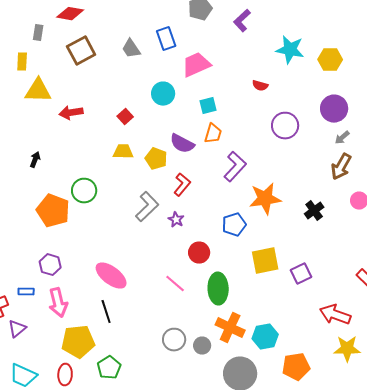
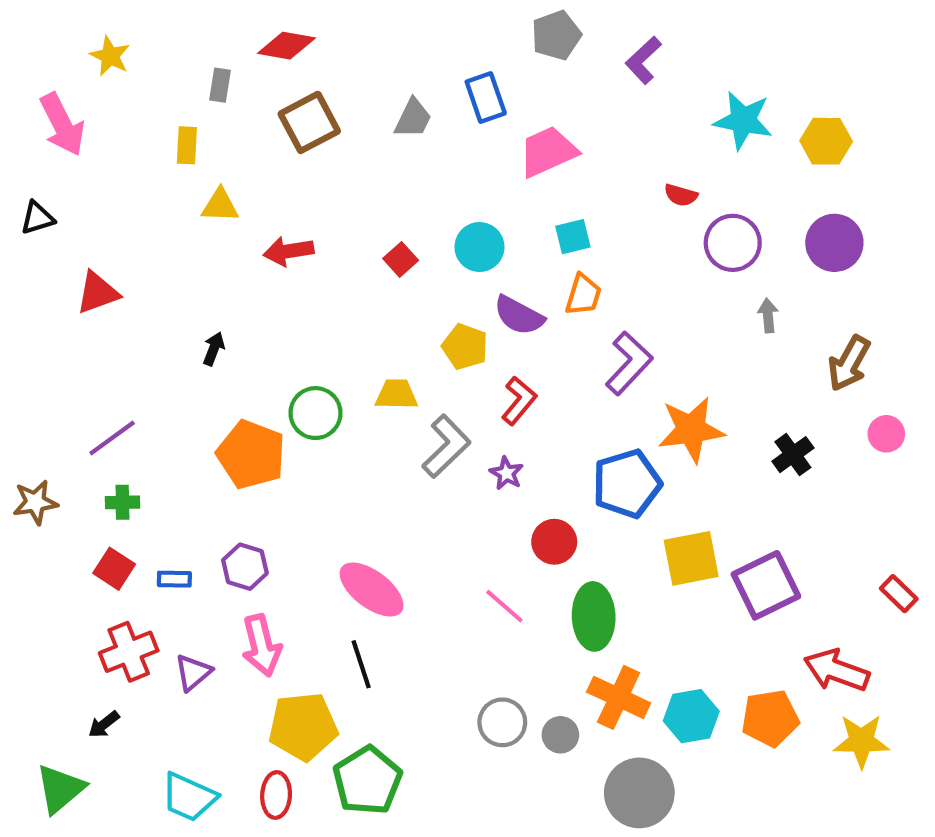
gray trapezoid: (131, 49) -> (413, 118), turned -120
yellow triangle: (38, 91) -> (220, 205), size x0.7
cyan circle: (163, 94) -> (479, 247), moved
purple circle: (285, 126) -> (733, 243), moved
gray arrow: (342, 138) -> (768, 316), moved, turned 126
yellow trapezoid: (123, 152) -> (396, 394), moved
blue pentagon: (234, 225) -> (627, 484), size x1.4
purple square: (301, 274) -> (766, 585), size x1.5
blue rectangle: (26, 292) -> (174, 579), moved
purple triangle: (17, 329) -> (193, 673), moved
orange pentagon: (296, 367) -> (770, 718), moved
green pentagon: (109, 368) -> (367, 780), size x1.4

